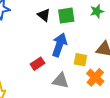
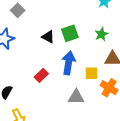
green star: (97, 11) -> (101, 34), moved
red rectangle: (38, 64) -> (41, 75), moved

